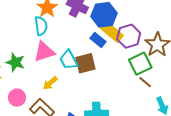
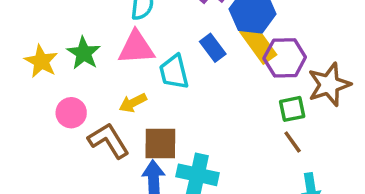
blue rectangle: (98, 40) -> (213, 48), moved
brown square: (85, 63) -> (160, 144), moved
green square: (140, 64) -> (292, 109), size x0.7

